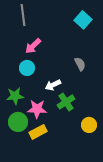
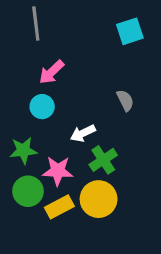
cyan square: (83, 20) -> (130, 31), turned 30
yellow circle: (89, 125) -> (99, 199), moved, size x1.5

